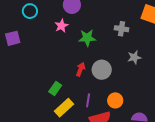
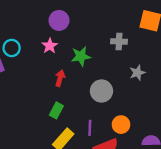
cyan circle: (30, 11) -> (12, 48), moved
red arrow: (81, 69) -> (60, 78), moved
green rectangle: (55, 88) -> (56, 110), moved

